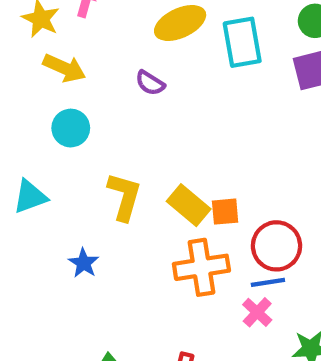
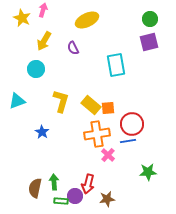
cyan rectangle: (242, 42) -> (116, 65), moved
yellow arrow: (64, 68) -> (44, 41), moved, turned 96
purple semicircle: (150, 83) -> (73, 48), turned 32
pink cross: (257, 312) -> (108, 155), moved

